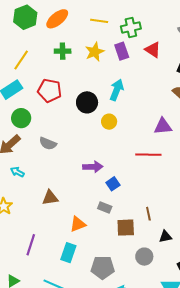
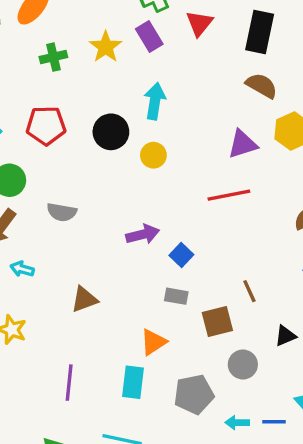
red triangle: (153, 50) -> (199, 23), turned 48
orange triangle: (78, 224) -> (153, 342), moved
black triangle: (165, 237) -> (285, 336), moved
gray circle: (144, 257) -> (243, 365), moved

